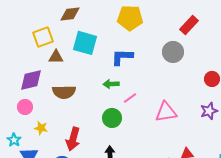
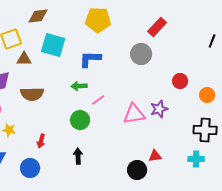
purple star: (209, 111) -> (159, 109), moved
red arrow: (73, 139) -> (41, 141), size x0.6

